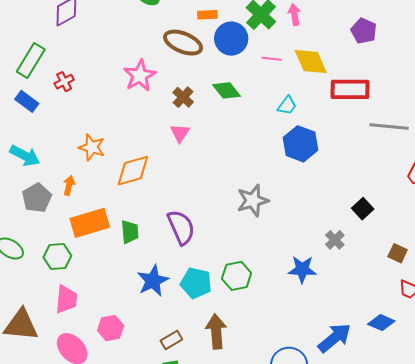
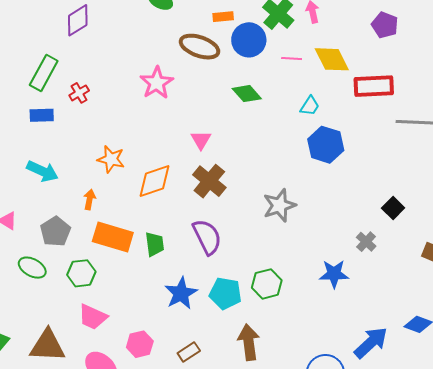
brown cross: (183, 97) -> (209, 181), moved, size x1.5
blue rectangle: (27, 101) -> (42, 115), turned -35
gray pentagon: (37, 198) -> (55, 231), moved
orange rectangle: (90, 223) -> (113, 237), turned 36
pink trapezoid: (66, 299) -> (93, 317), turned 112
brown rectangle: (171, 340) -> (189, 352), moved

